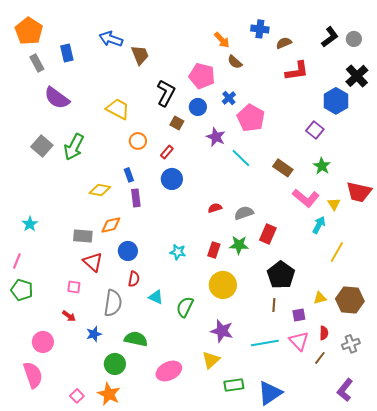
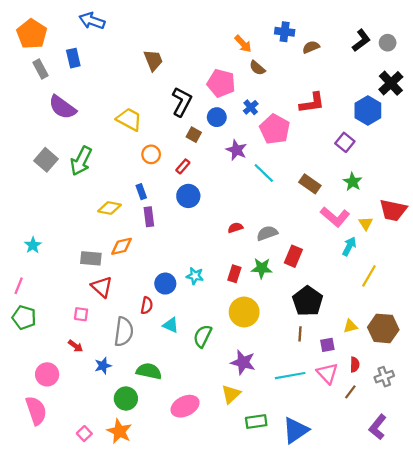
blue arrow: (111, 39) -> (92, 21), moved
red L-shape: (297, 71) -> (312, 103), moved
blue circle: (128, 251) -> (165, 284), moved

